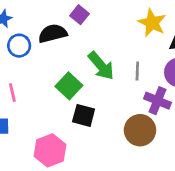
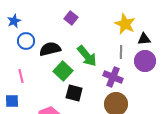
black semicircle: (53, 33) -> (50, 49), moved
gray line: (137, 71) -> (121, 52), moved
purple cross: (157, 101) -> (113, 77), moved

